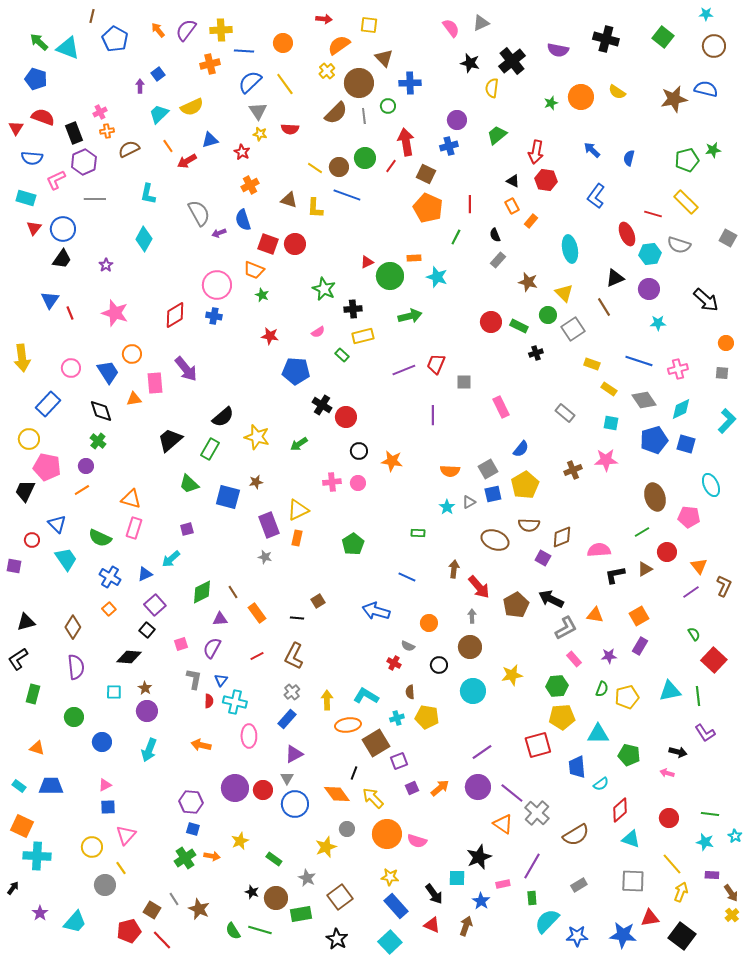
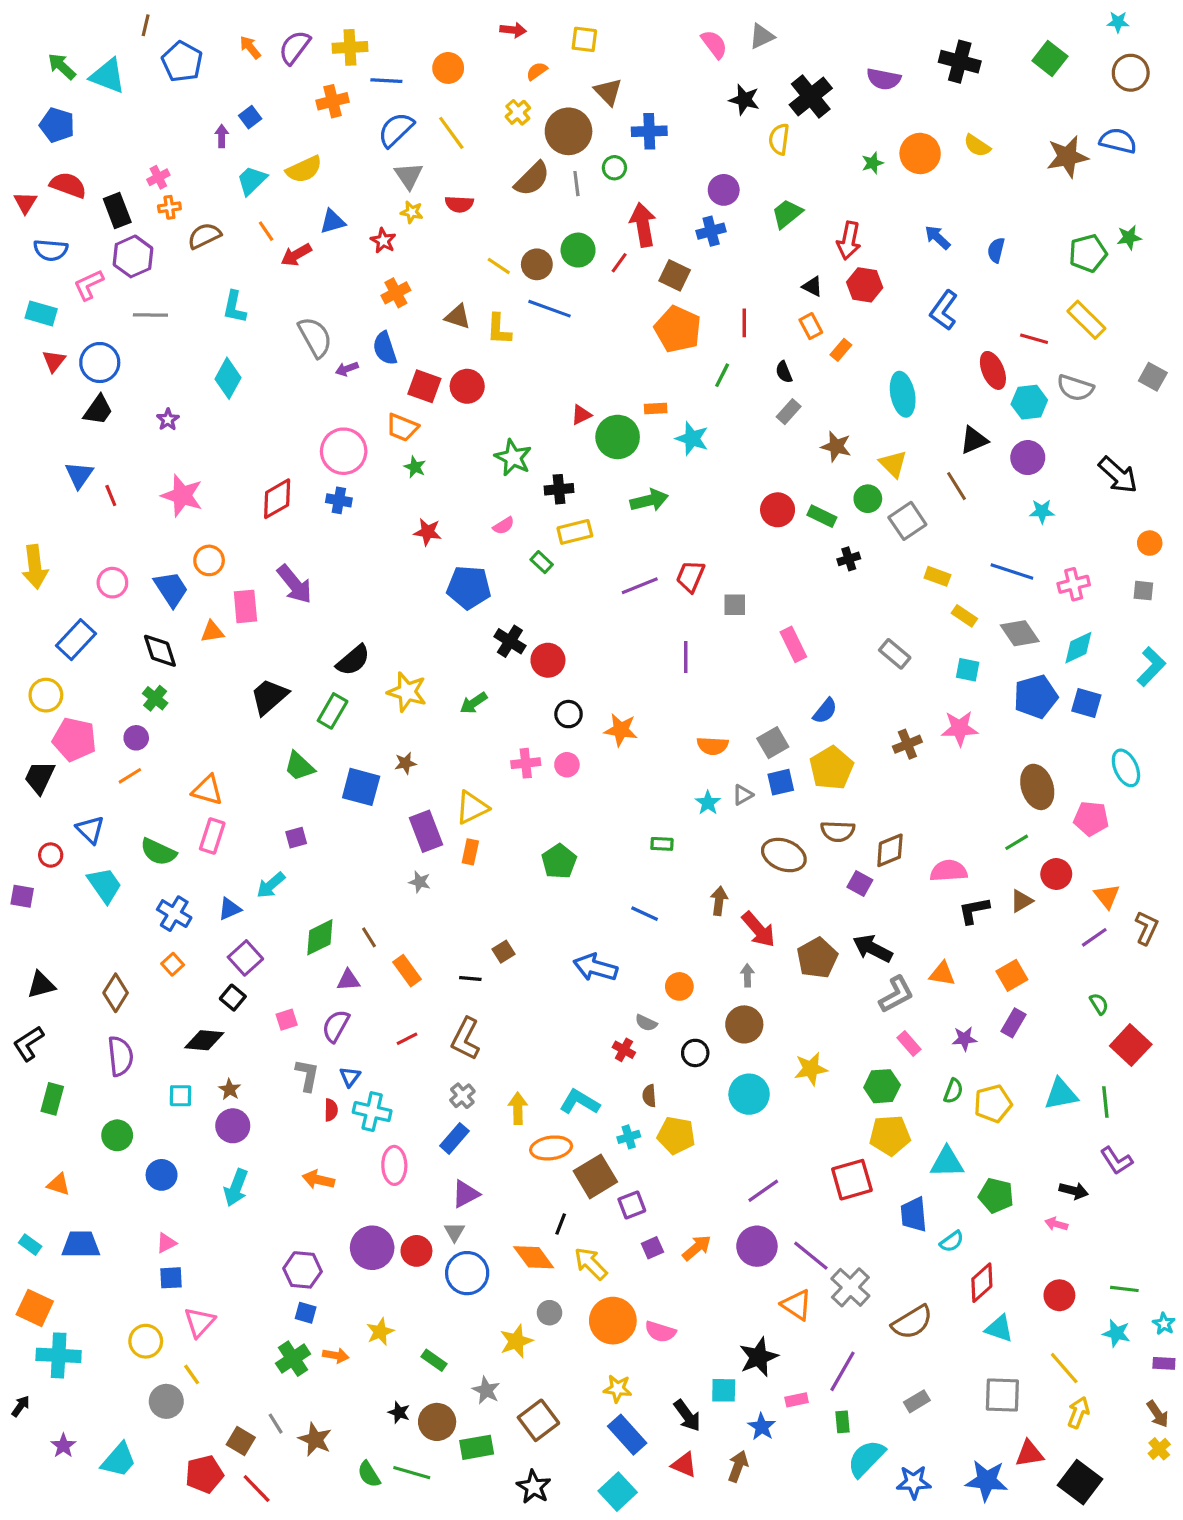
orange semicircle: (339, 45) -> (537, 71), size x0.6
purple rectangle: (712, 875) -> (1164, 1363), moved

